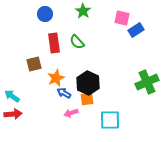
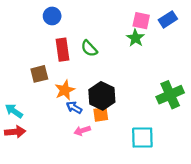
green star: (83, 11) -> (135, 38), moved
blue rectangle: (136, 30) -> (168, 19), moved
cyan square: (110, 120) -> (142, 138), moved

